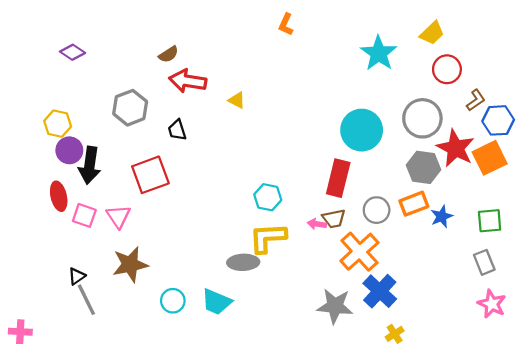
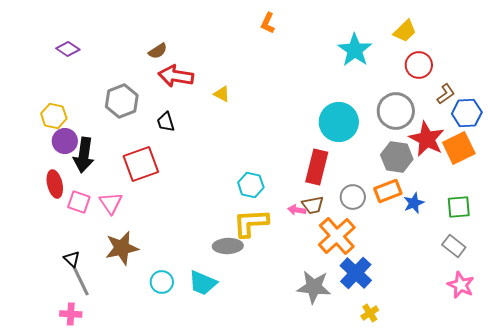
gray rectangle: (484, 262) -> (454, 246), turned -30
black triangle: (77, 276) -> (72, 259), turned -42
pink cross: (20, 332) -> (71, 314), moved

